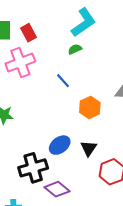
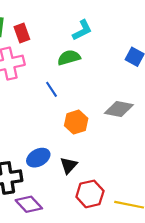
cyan L-shape: (84, 22) -> (82, 30), size x0.7
green semicircle: (75, 49) -> (69, 58), size x1.5

